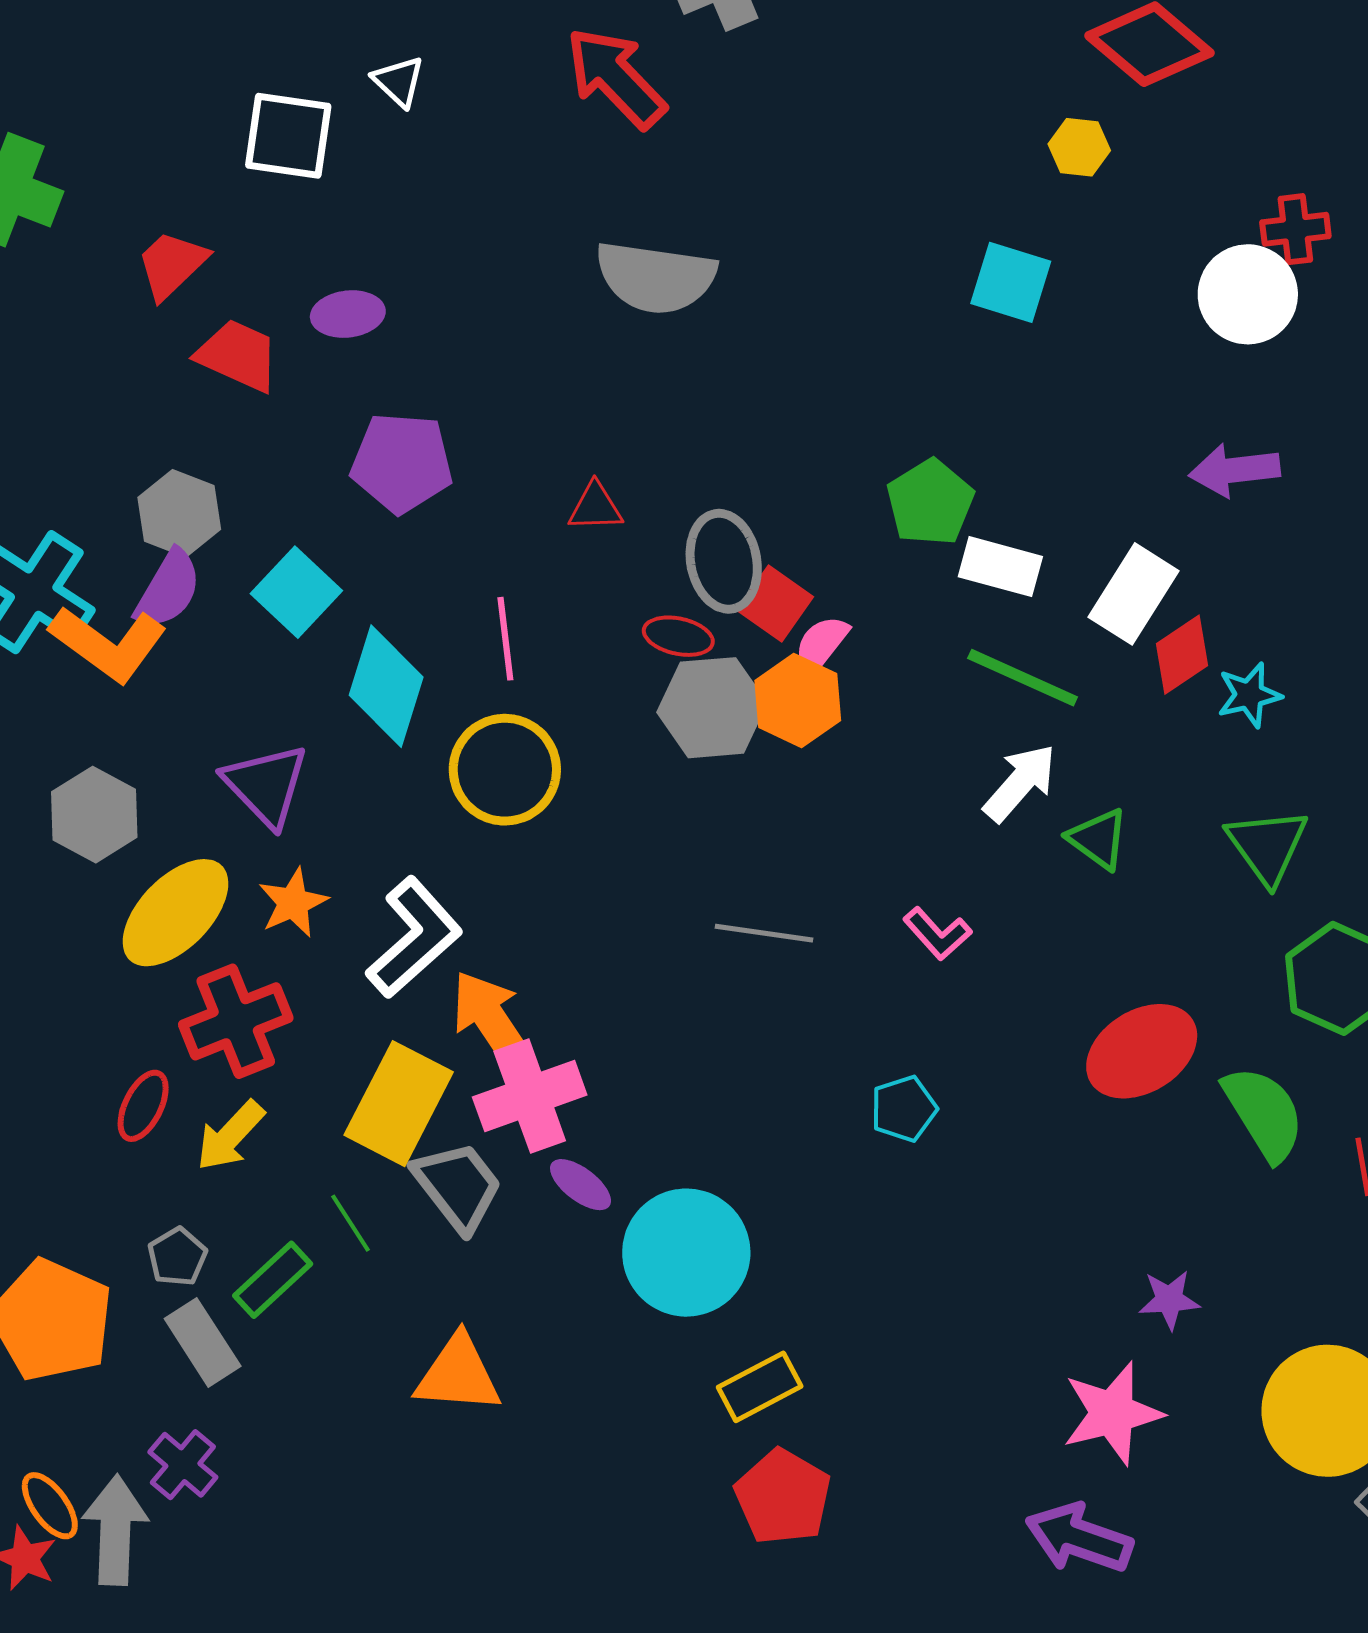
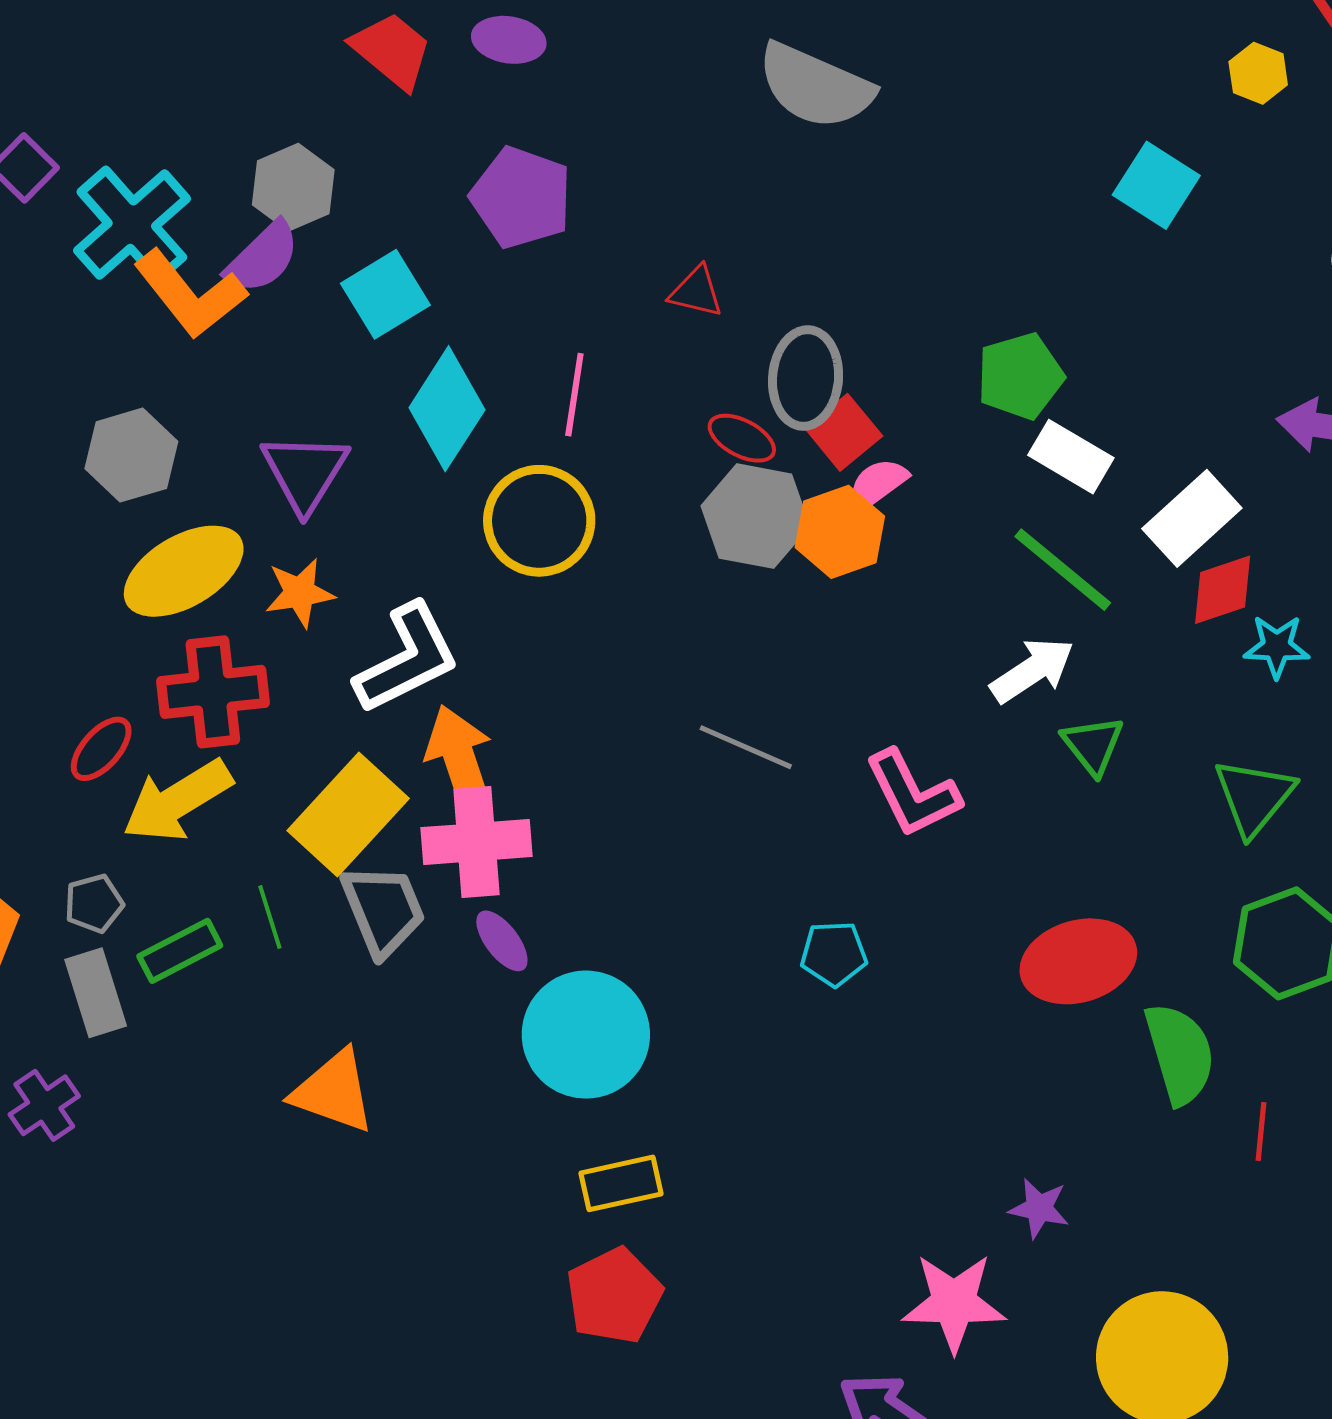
pink L-shape: (937, 934) -> (913, 794), size x1.5
yellow arrow: (230, 1136) -> (177, 801), size x1.4

